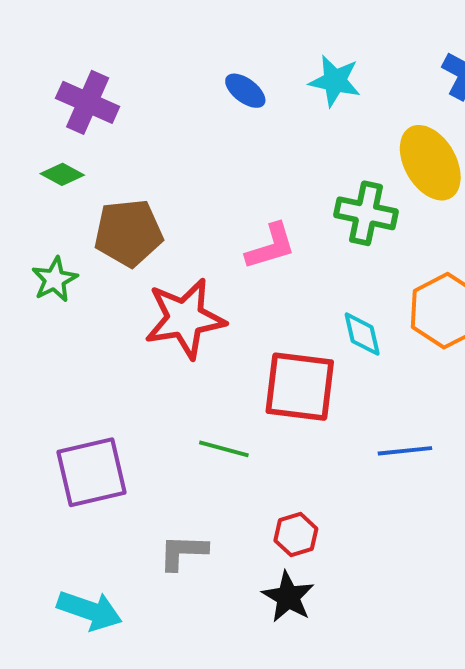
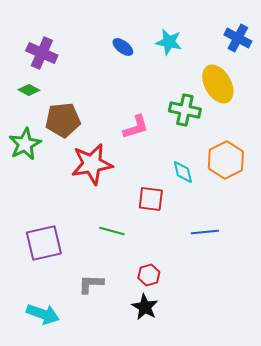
green star: (55, 280) -> (25, 144), size x1.4
red square: (300, 387) -> (151, 199), size x0.7

